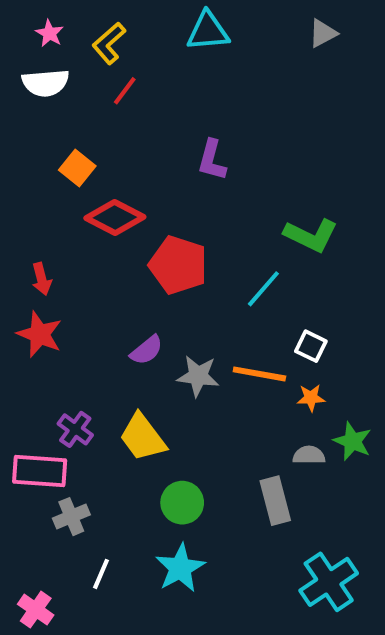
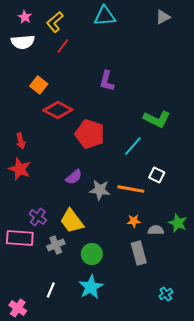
orange star: (311, 398) -> (134, 221), moved
gray cross: (71, 517) -> (56, 245), moved
cyan cross: (329, 582) -> (166, 294), size x0.5

